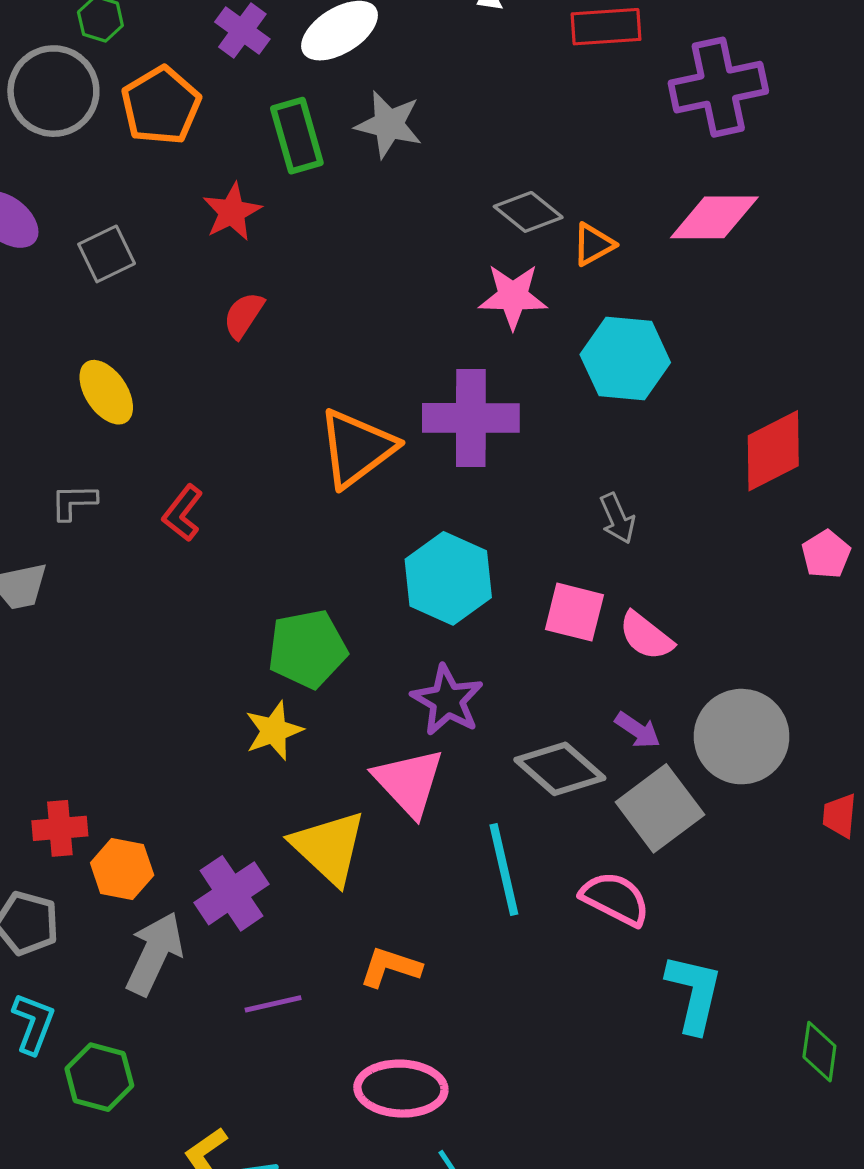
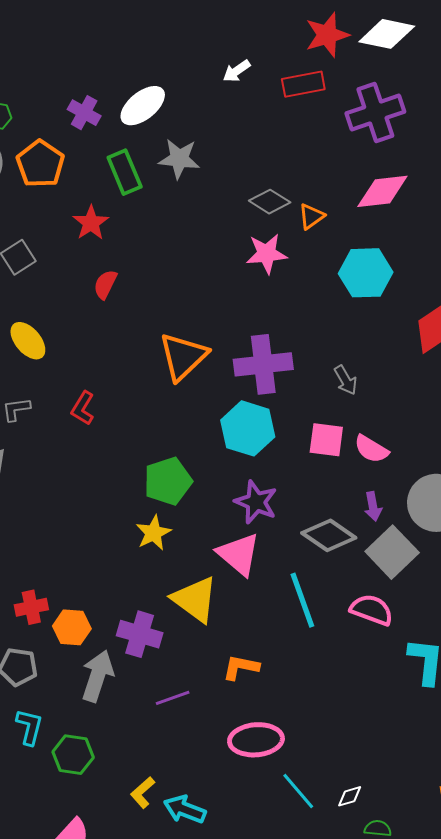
cyan hexagon: (625, 359) -> (366, 273), moved
purple cross: (471, 418) -> (263, 364), moved
purple arrow: (638, 730) -> (373, 506), turned 52
purple cross: (232, 893) -> (140, 634), turned -33

